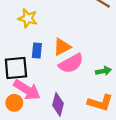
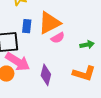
orange triangle: (62, 47) -> (49, 23), size x1.4
pink semicircle: (71, 63) -> (58, 38), size x0.6

